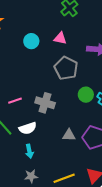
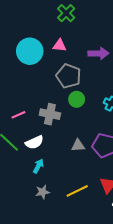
cyan circle: (31, 41) -> (30, 51), size x1.6
green circle: (86, 95) -> (77, 99), moved
cyan arrow: (29, 151) -> (38, 166), turned -136

